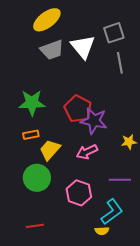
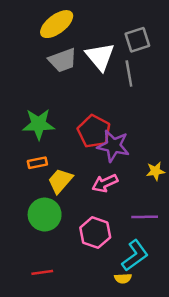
gray line: (120, 63) -> (129, 74), moved

